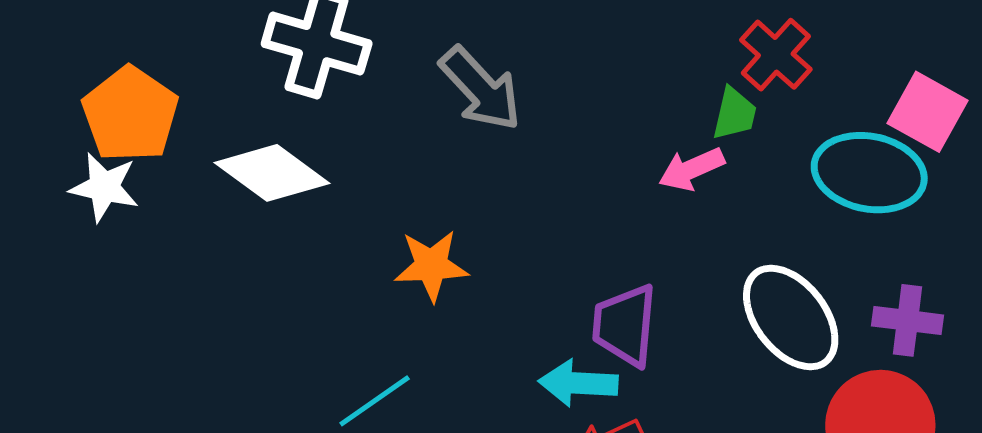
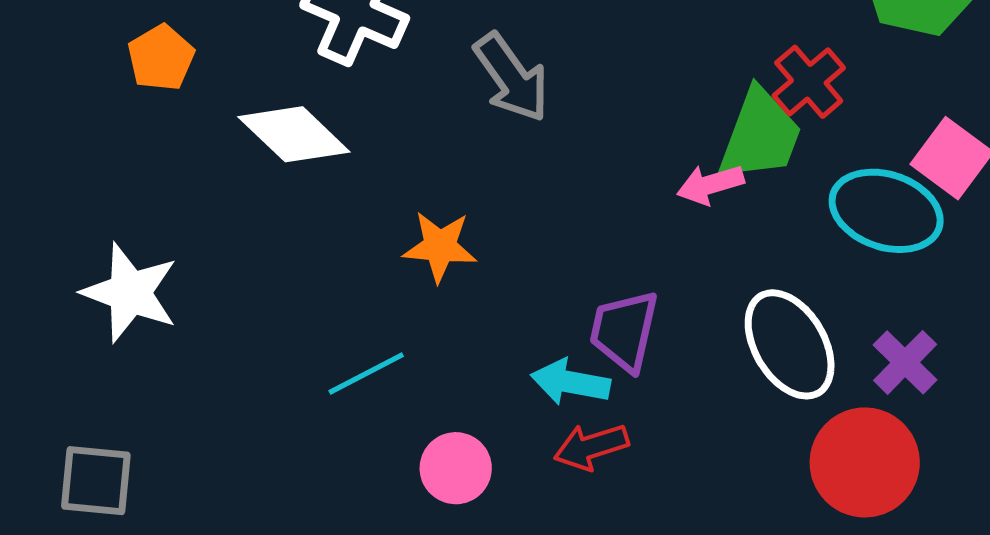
orange pentagon: (130, 114) -> (161, 58), size x0.7
green trapezoid: (734, 114) -> (760, 135), size x1.8
white star: (104, 187) -> (130, 293), moved, size x1.4
purple cross: (908, 320) -> (905, 362), turned 30

